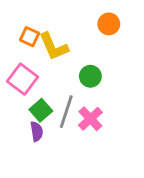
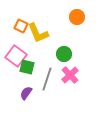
green square: (41, 110) -> (27, 67), moved, turned -35
pink cross: (90, 119) -> (70, 75), moved
purple semicircle: (37, 131) -> (26, 93), turned -136

